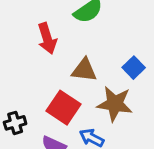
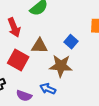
red square: (64, 108) -> (18, 60), moved

